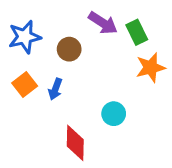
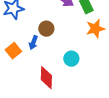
brown circle: (69, 49) -> (46, 29), moved
orange square: (25, 84) -> (13, 51), moved

